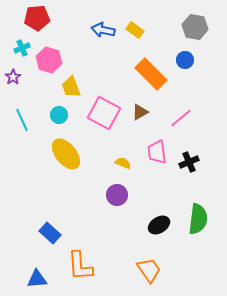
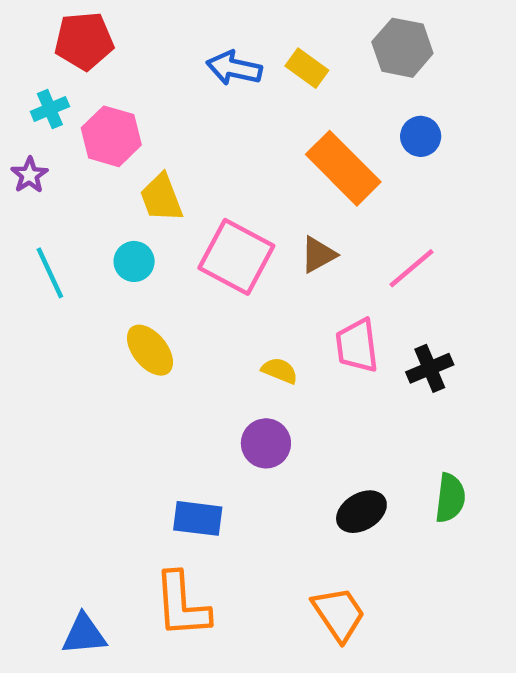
gray hexagon: (195, 27) -> (402, 48), moved
yellow ellipse: (66, 154) -> (150, 350), size x0.7
green semicircle: (198, 219) -> (450, 498), size x0.7
blue rectangle: (50, 233) -> (198, 518), moved, turned -35

